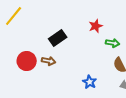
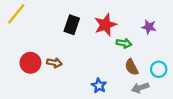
red star: (96, 26) -> (105, 25), size x1.5
black rectangle: (58, 38) -> (72, 25), moved, turned -36

